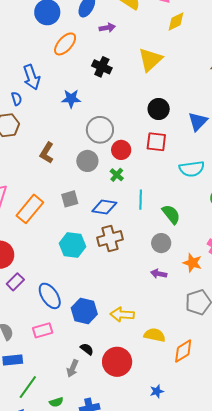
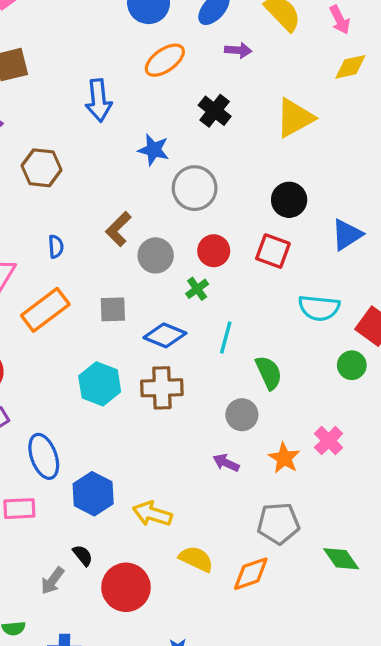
blue semicircle: (17, 99) -> (56, 247), moved
gray circle: (100, 130) -> (195, 188), moved
brown L-shape: (47, 153) -> (118, 229), moved
orange diamond: (183, 351) -> (251, 574), moved

